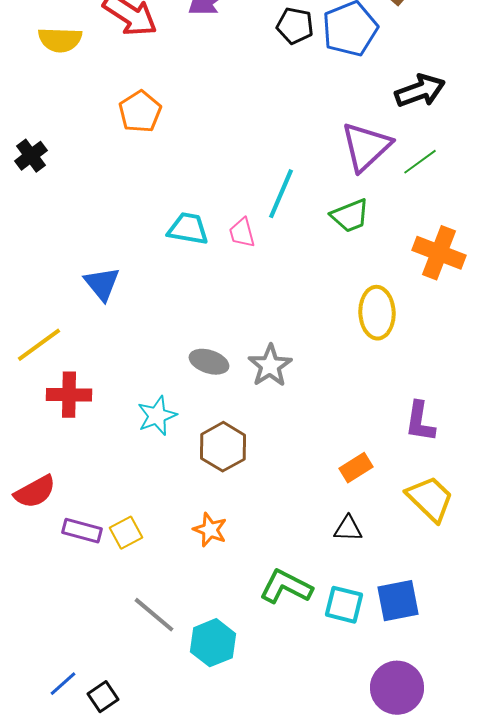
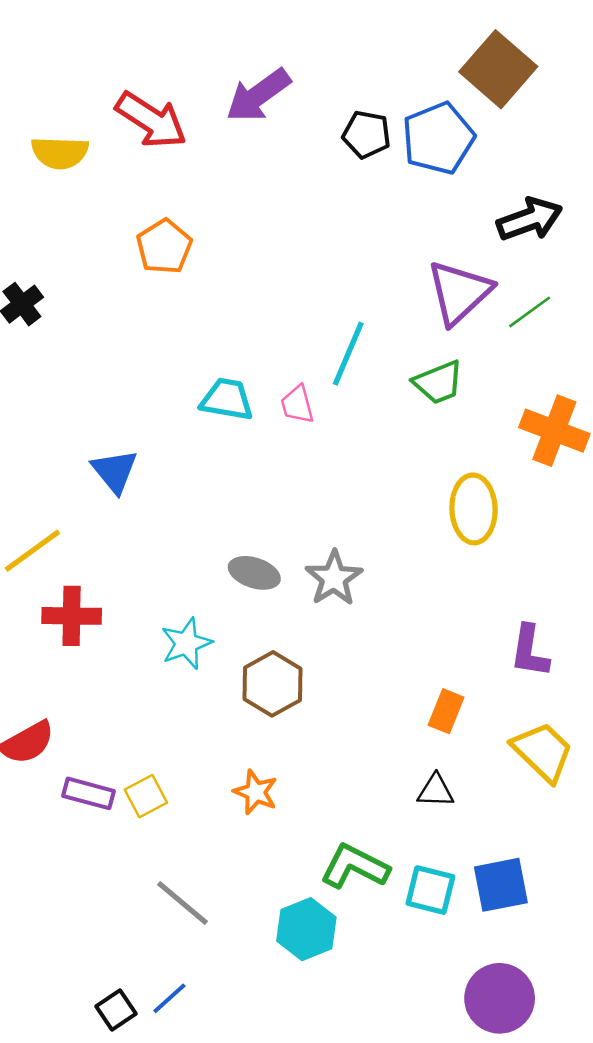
orange rectangle: (356, 468) -> (446, 711), turned -36
cyan hexagon: (213, 643) -> (306, 929), moved
blue line: (63, 684) -> (169, 998), moved

